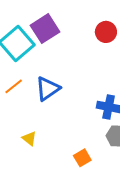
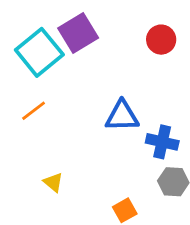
blue triangle: (48, 89) -> (122, 116), moved, turned 32

